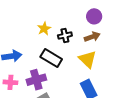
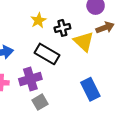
brown arrow: (92, 37) -> (105, 28), moved
yellow triangle: (87, 59) -> (84, 42), moved

